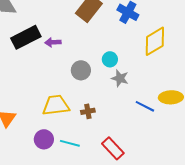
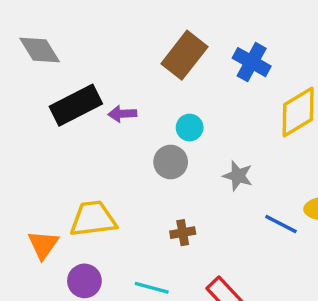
cyan circle: (110, 59) -> (190, 128), moved
yellow trapezoid: (56, 105) -> (93, 219), moved
purple circle: (44, 139) -> (84, 281), moved

